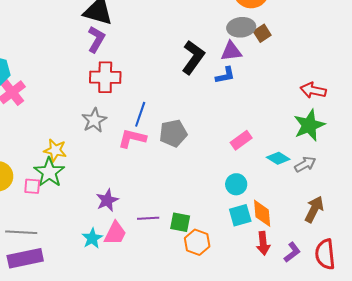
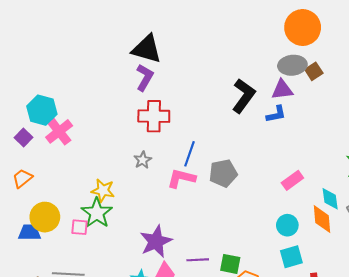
gray star: (94, 120) -> (143, 160), size x0.7
cyan diamond: (278, 158) -> (330, 199), turned 50
purple star: (107, 200) -> (156, 241), size x1.4
orange diamond: (262, 213) -> (322, 219), moved

